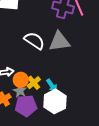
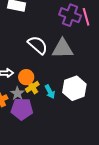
orange circle: (21, 80) -> (26, 77), moved
white hexagon: (55, 101) -> (74, 88), moved

